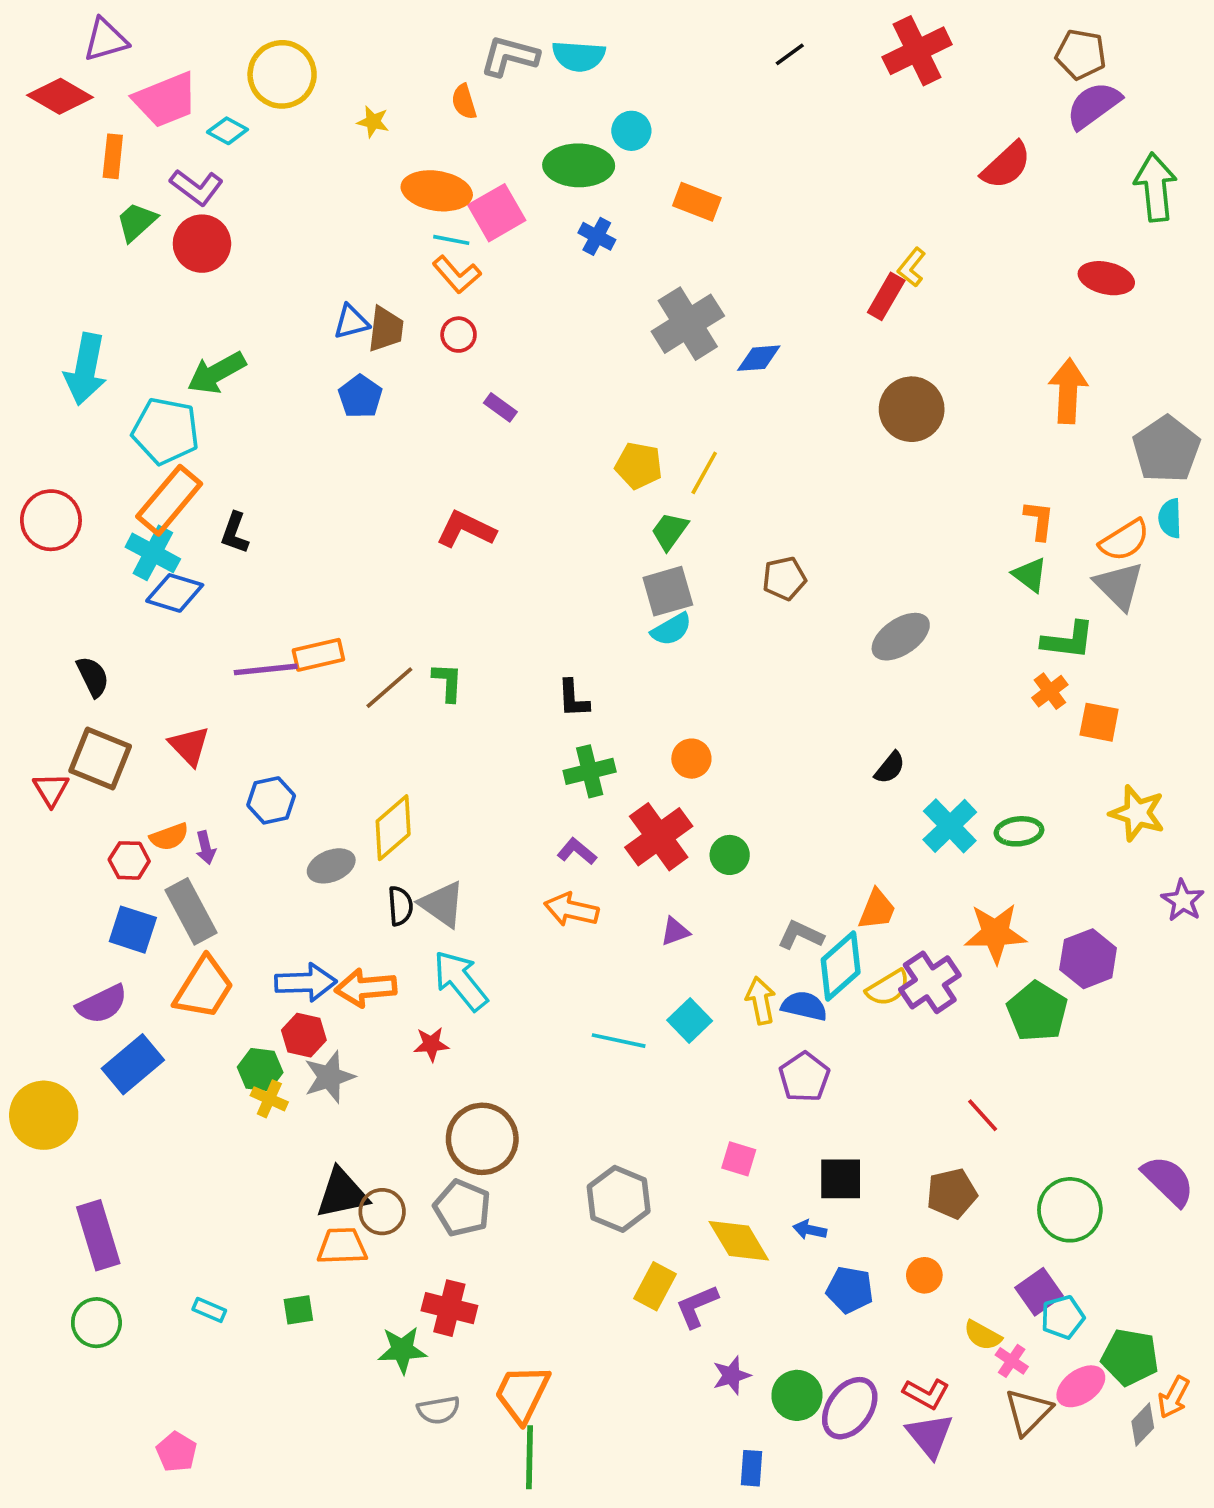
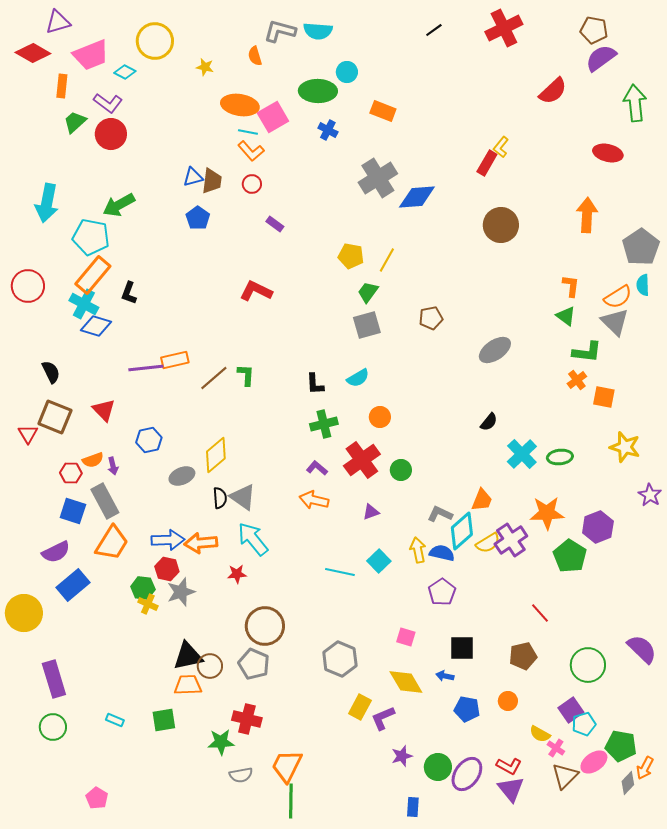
blue diamond: (759, 358) -> (417, 197), size x1.5
cyan semicircle: (671, 629) -> (358, 378), moved
green square: (298, 1310) -> (164, 720), size x1.4

